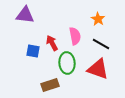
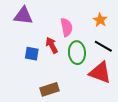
pink semicircle: (75, 36) -> (66, 27), moved
green ellipse: (67, 63) -> (77, 53), moved

